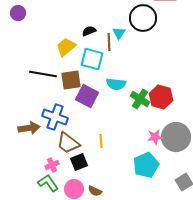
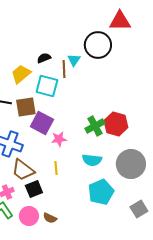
cyan semicircle: (116, 84) -> (92, 160), moved
green cross: (140, 99) -> (95, 126), turned 30
pink star: (155, 137) -> (59, 139), moved

